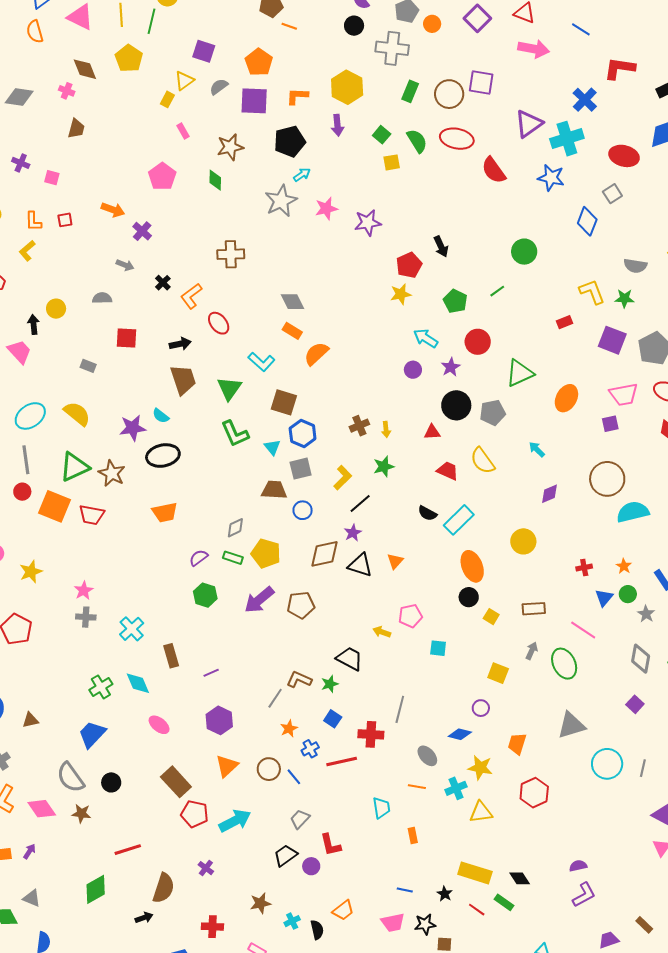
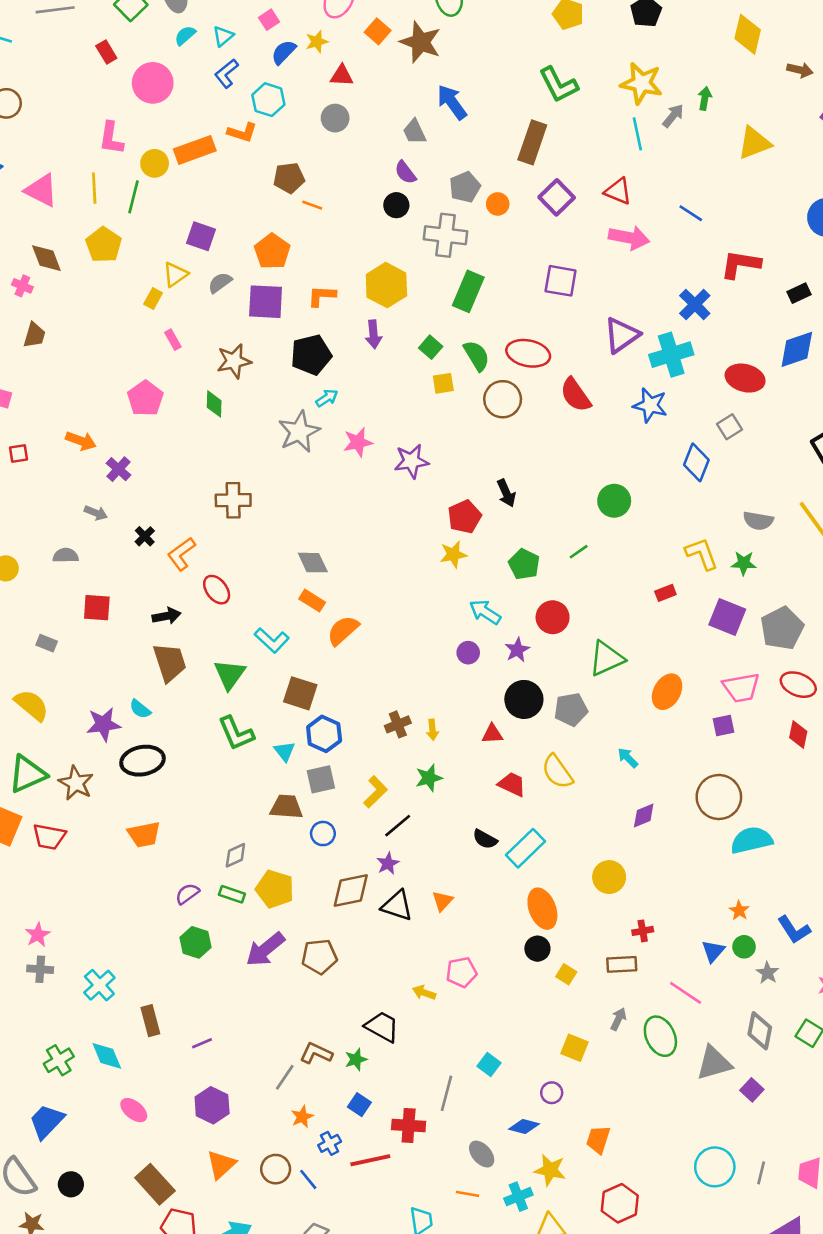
green rectangle: (410, 91) -> (468, 291), size x1.4
brown circle: (449, 94) -> (503, 399), moved
red cross: (584, 568) -> (643, 931), moved
cyan square: (438, 648) -> (489, 1065), moved, turned 30
gray triangle: (571, 725) -> (714, 1063), moved

